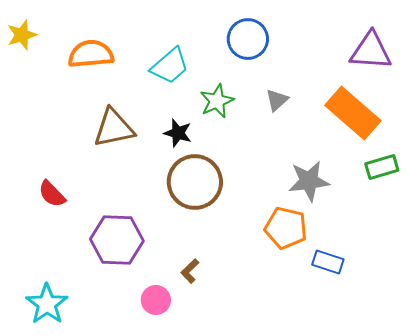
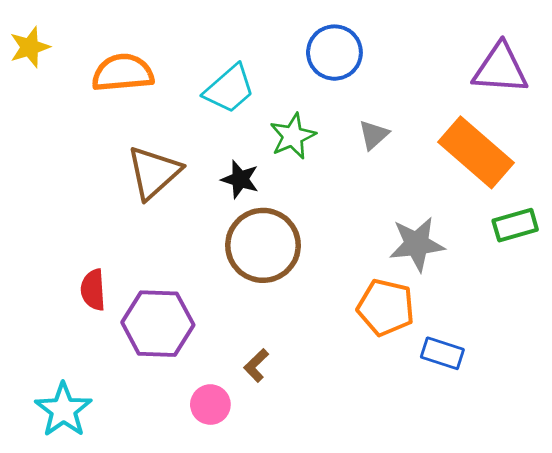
brown triangle: (114, 128) -> (154, 173), turned -30
red semicircle: (52, 194) -> (93, 290), moved, turned 40

